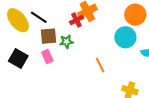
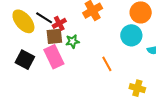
red cross: (76, 20) -> (59, 23), moved
pink rectangle: (47, 56) -> (54, 57), size x1.6

